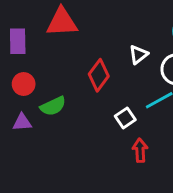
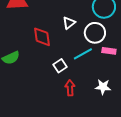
red diamond: (99, 75) -> (42, 37), turned -45

